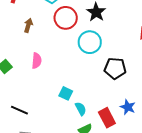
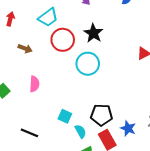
brown arrow: (28, 25) -> (25, 48), turned 96
black pentagon: (115, 68) -> (102, 115), moved
black line: (19, 110) -> (29, 133), moved

